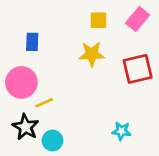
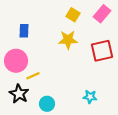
yellow square: (98, 20) -> (73, 15), turned 32
cyan circle: (52, 140) -> (47, 104), moved

